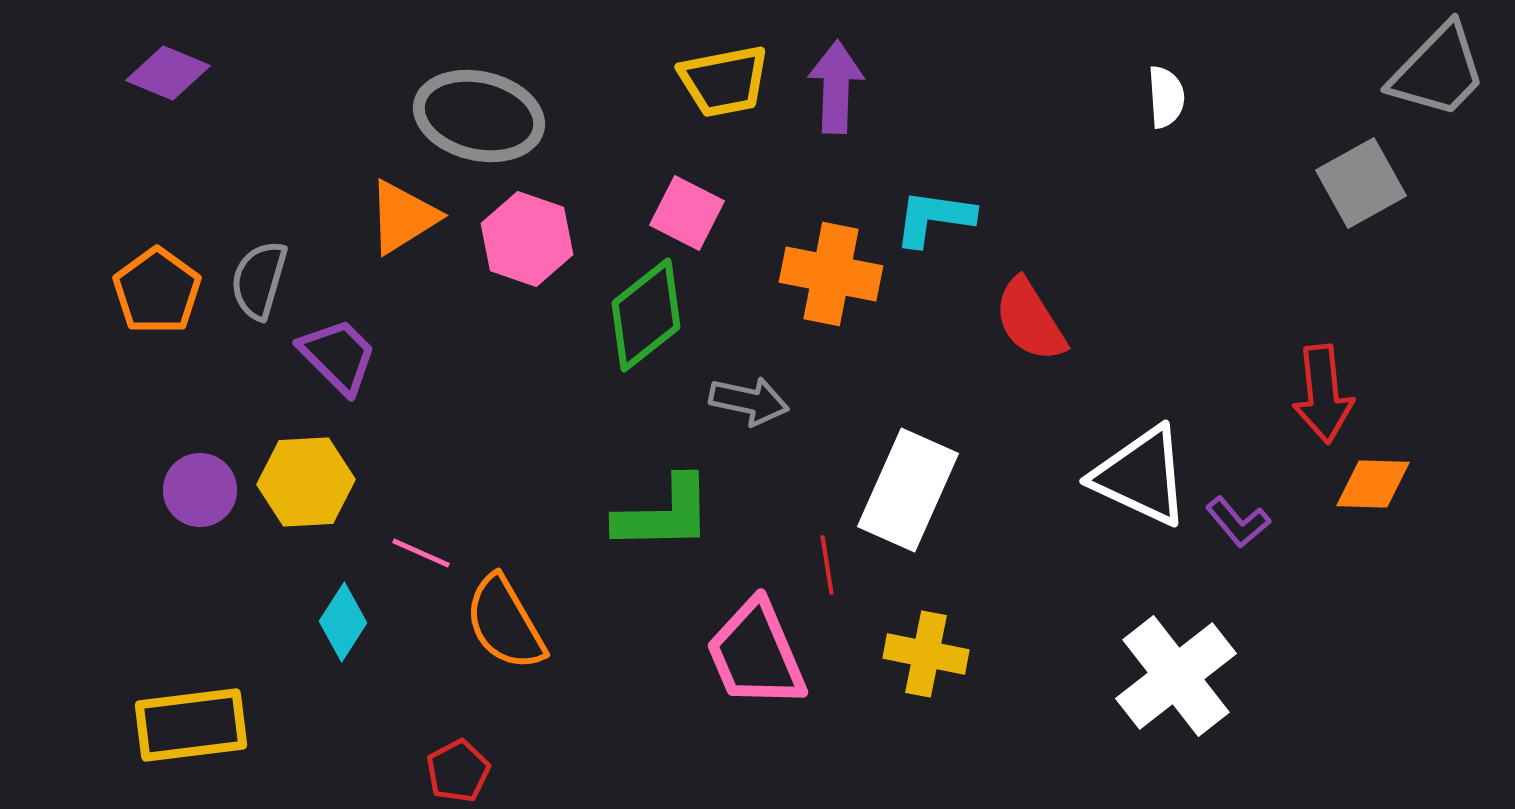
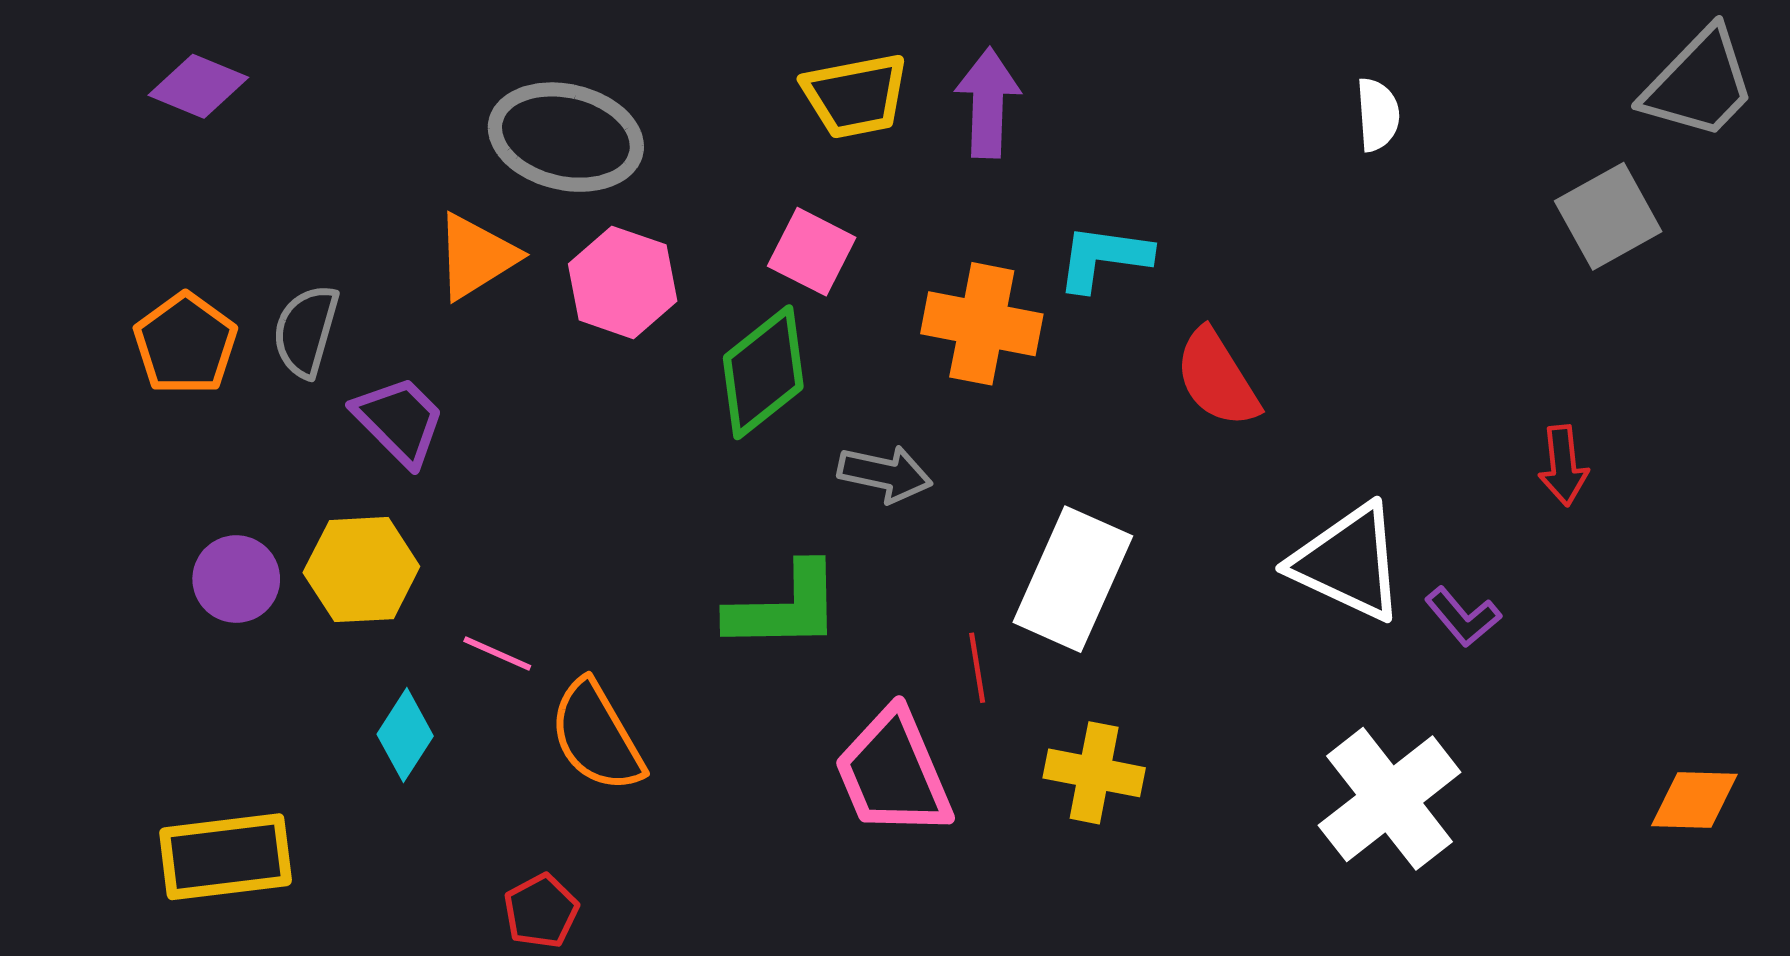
red arrow: (1323, 394) -> (1563, 466), size x0.7
orange diamond: (1373, 484) -> (1694, 800), moved

